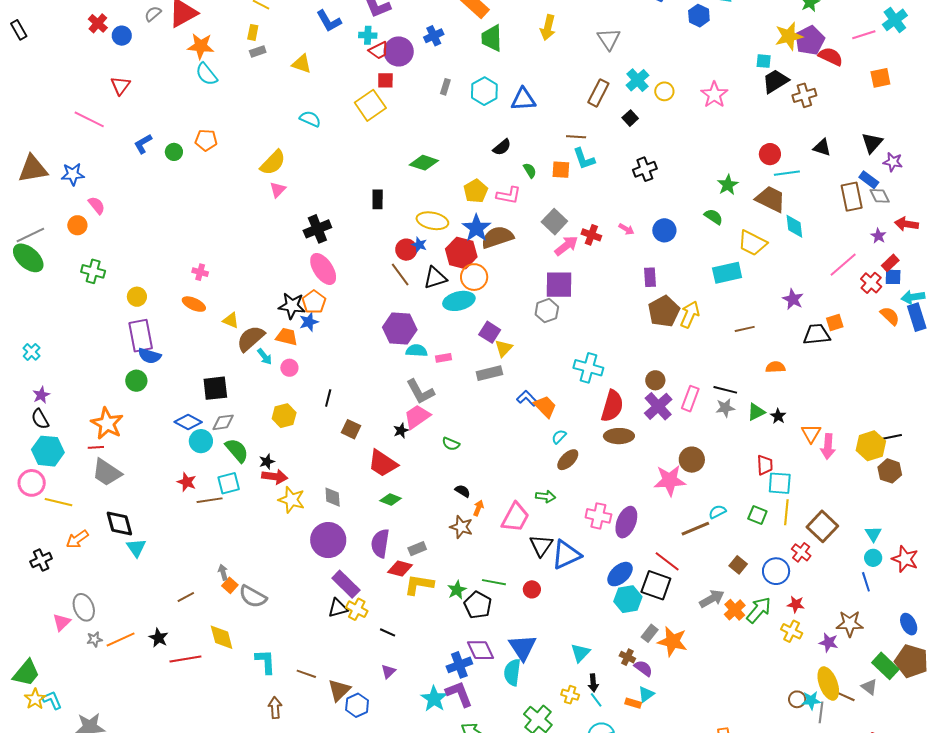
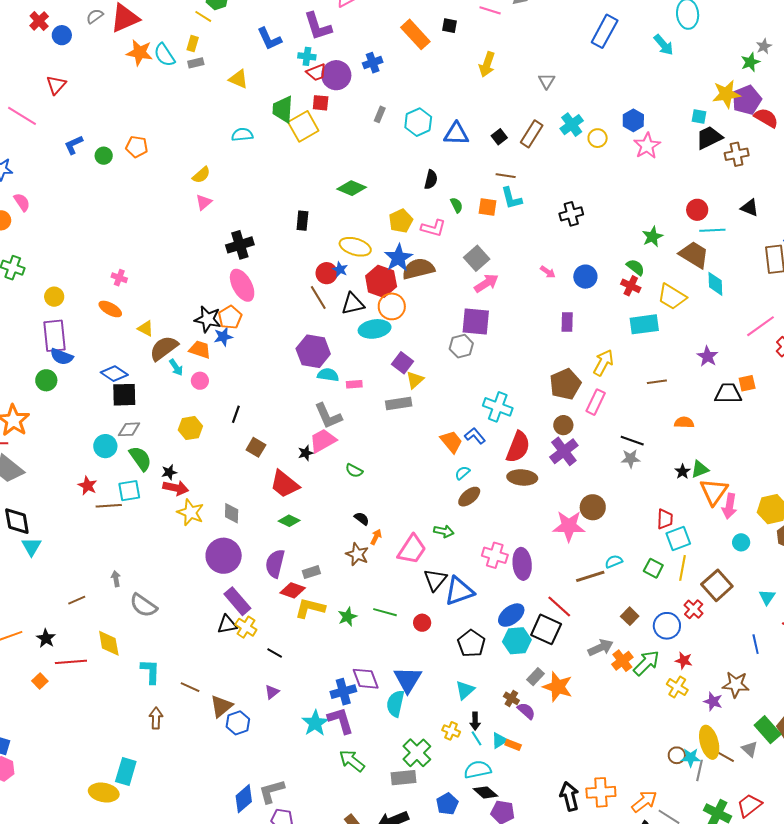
blue hexagon: (699, 16) -> (633, 120), moved
green trapezoid: (492, 38) -> (283, 109), moved
gray triangle: (609, 39) -> (547, 81), size x0.7
cyan semicircle: (206, 74) -> (164, 55), moved
black square: (630, 118) -> (499, 137), moved
cyan semicircle: (310, 119) -> (242, 135), turned -35
black semicircle: (502, 147) -> (431, 180), turned -42
yellow semicircle: (273, 163) -> (201, 175), size x0.7
red cross: (591, 235) -> (631, 286), moved
brown pentagon: (664, 311) -> (565, 384), moved
blue L-shape: (527, 398) -> (475, 436), moved
pink rectangle: (690, 399) -> (596, 402), moved
green triangle: (756, 412) -> (700, 469), moved
blue diamond: (188, 422) -> (114, 374), moved
orange triangle: (811, 433) -> (714, 492), size x1.4
cyan square: (780, 483) -> (678, 538), turned -30
purple ellipse: (626, 522) -> (522, 564), turned -32
cyan circle: (873, 558) -> (741, 542), moved
orange square: (230, 585) -> (40, 681), moved
black pentagon: (478, 605) -> (471, 643), moved
cyan triangle: (646, 694) -> (499, 741), moved

